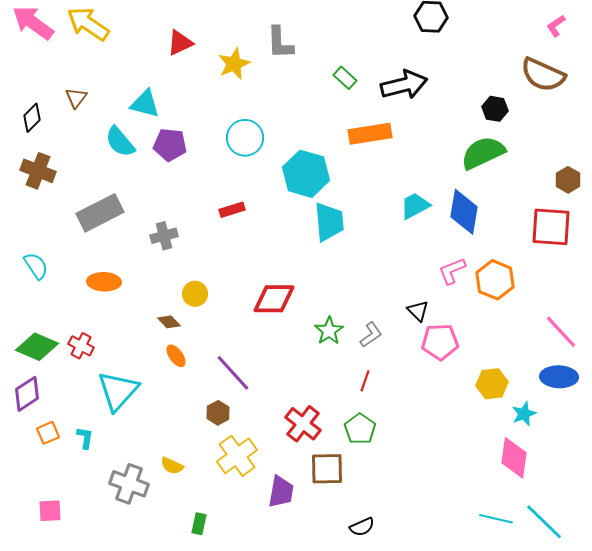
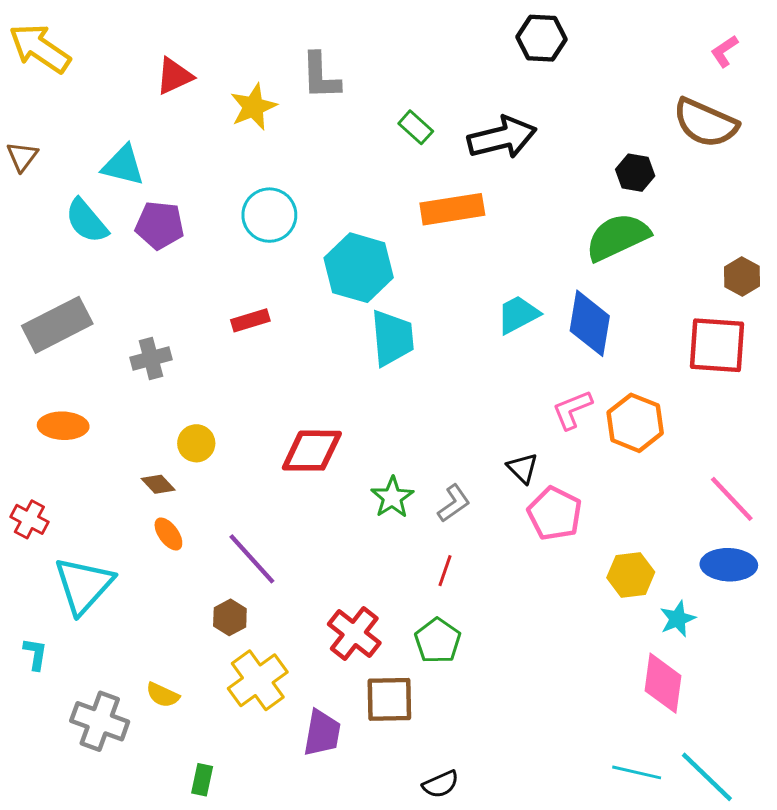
pink pentagon: (440, 342) -> (555, 514), turned 30

